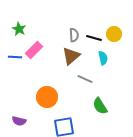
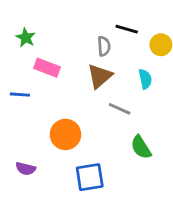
black line: (94, 38) -> (127, 29), moved
pink rectangle: (34, 50) -> (47, 68), turned 66
blue line: (15, 57) -> (20, 95), moved

